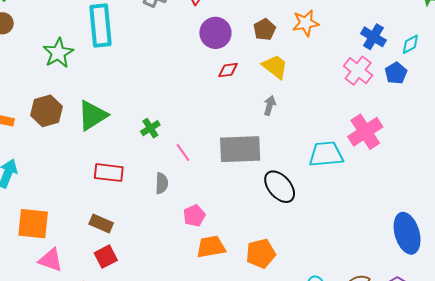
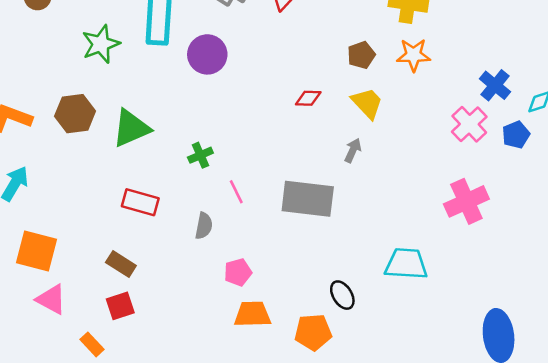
purple circle: (215, 33) -> (207, 54), moved
cyan trapezoid: (326, 154) -> (406, 264), moved
black ellipse: (280, 187) -> (342, 295), moved, size x0.7

